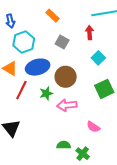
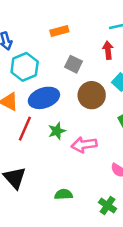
orange rectangle: (52, 16) -> (59, 31), turned -56
brown circle: (66, 77) -> (92, 95), moved
green semicircle: (64, 145) -> (63, 194), moved

